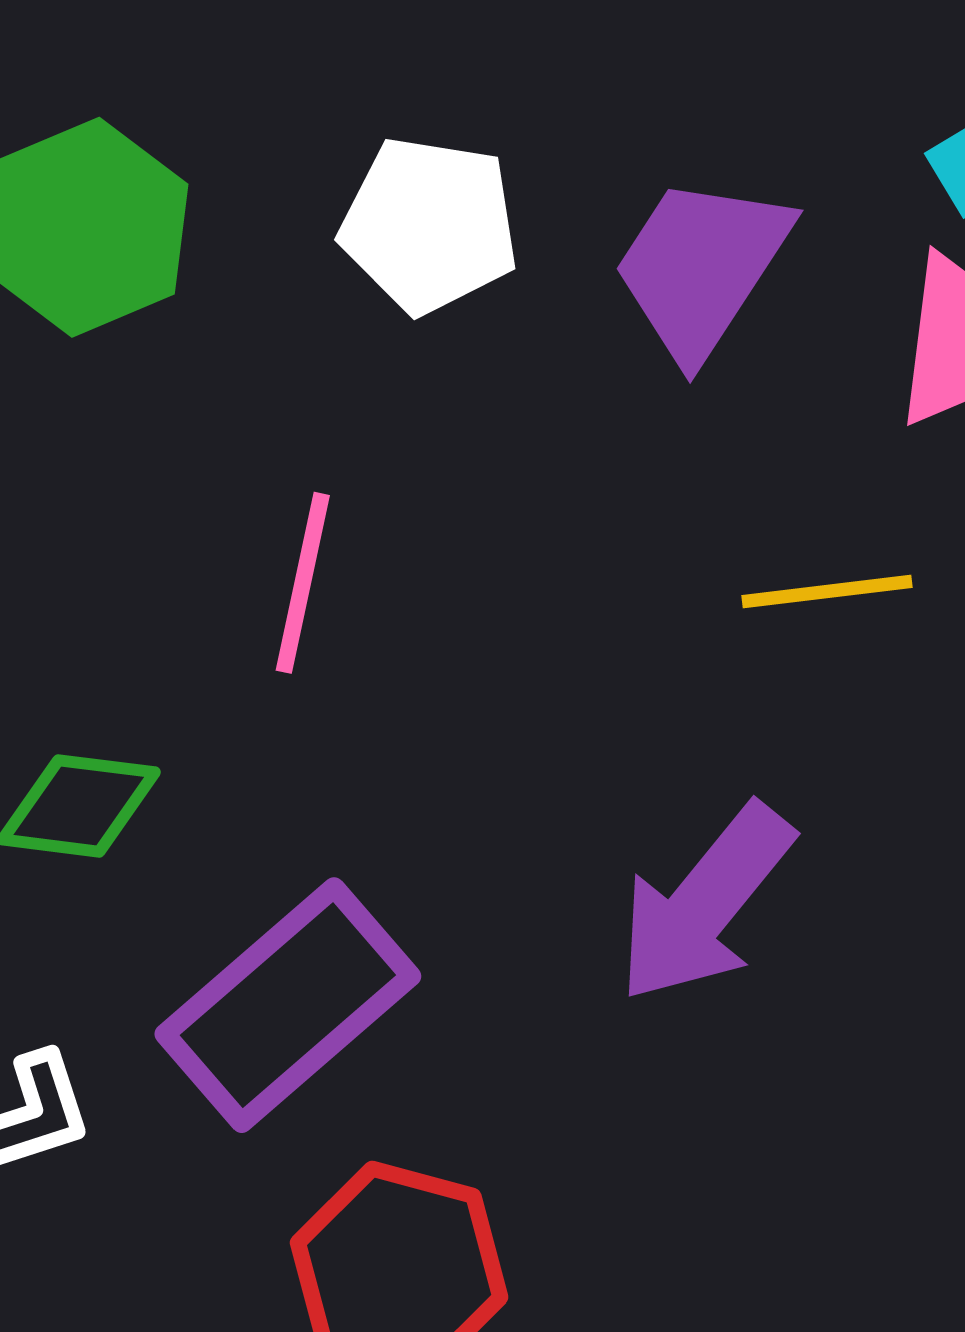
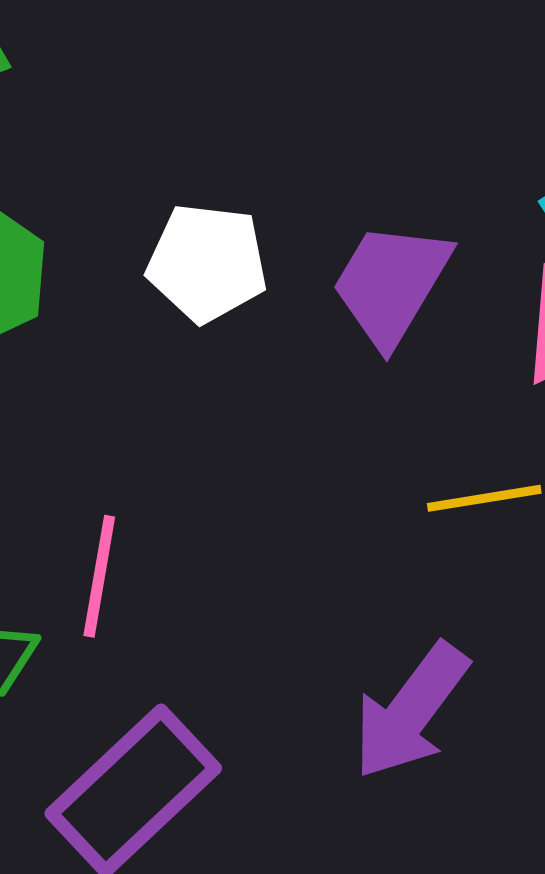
pink line: (303, 583) -> (99, 576), moved

